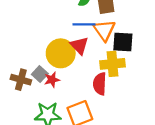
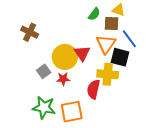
blue line: (84, 24) -> (129, 39), moved, turned 42
brown cross: (21, 80) -> (30, 32), moved
red star: (52, 80) -> (63, 79), moved

